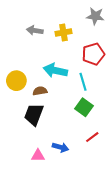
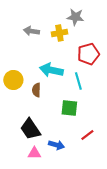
gray star: (95, 16) -> (75, 17), moved
brown semicircle: (40, 91) -> (36, 90), turned -80
green square: (84, 107) -> (69, 108), moved, turned -30
black trapezoid: (34, 114) -> (30, 129), moved, turned -55

